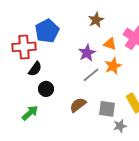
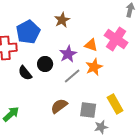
brown star: (96, 20) -> (62, 20), moved
black semicircle: (35, 69) -> (25, 73), moved, turned 105
black circle: (46, 89) -> (45, 64), moved

